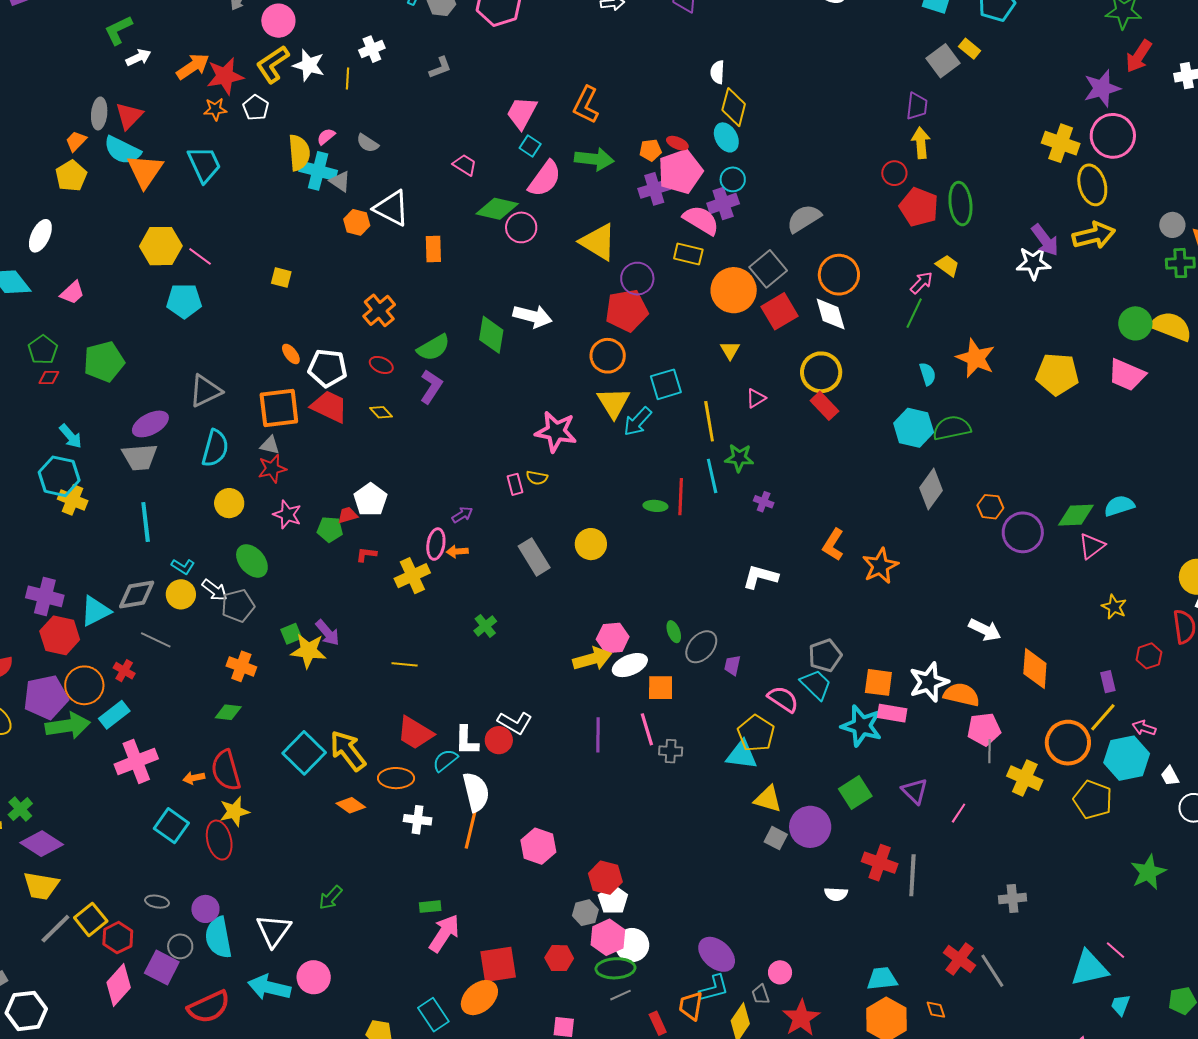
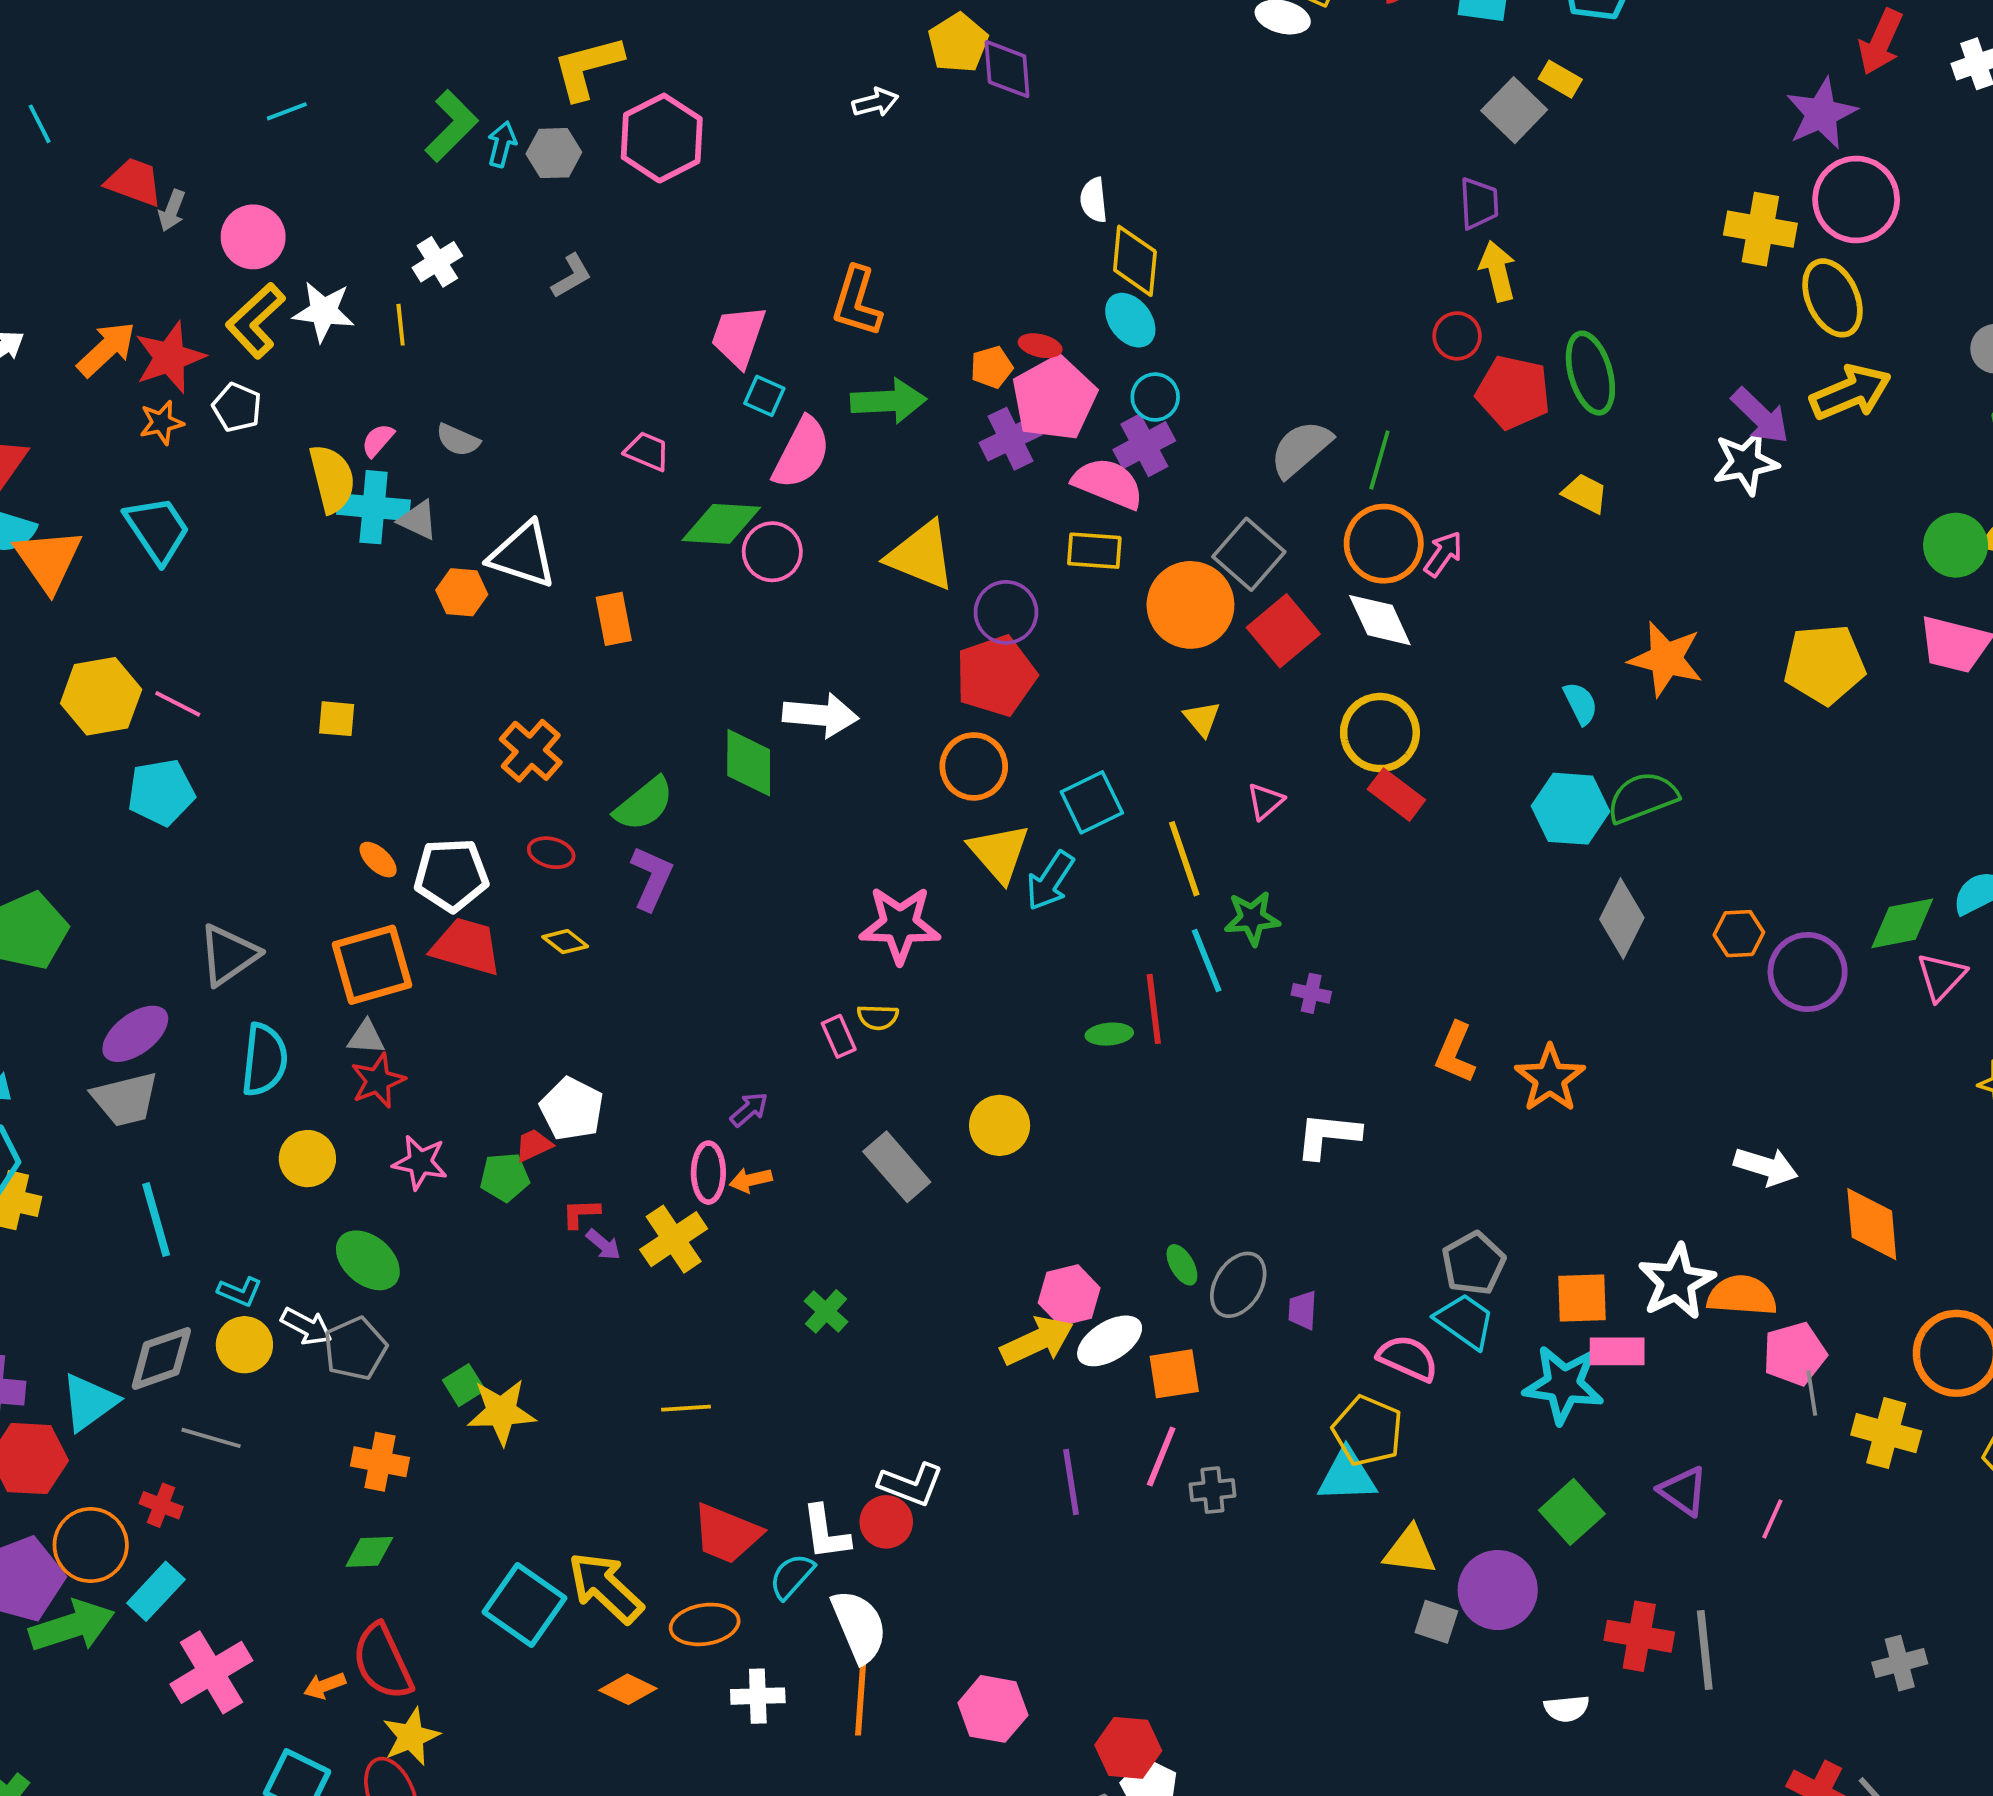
pink arrow: (922, 283) -> (1443, 554), moved
green line: (914, 313) -> (1379, 460), moved
purple arrow: (328, 633) -> (603, 1245), moved, size x0.7
pink line: (647, 729) -> (1161, 1456), turned 48

